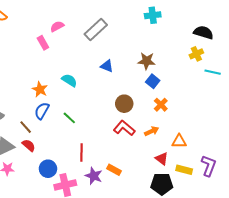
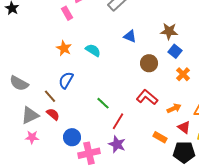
orange star: (40, 89) -> (64, 48), moved
brown circle: (124, 104) -> (149, 63), moved
green line: (69, 118) -> (103, 103), moved
orange arrow: (152, 131) -> (174, 108), moved
red line: (82, 152) -> (118, 121), moved, turned 30
orange rectangle: (114, 170) -> (160, 137), moved

